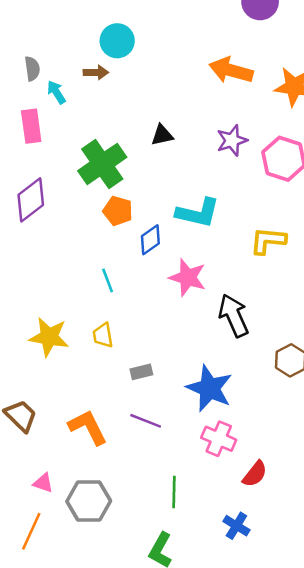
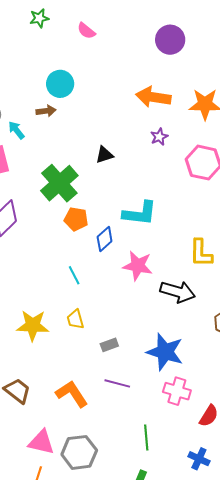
purple star: (232, 140) -> (159, 137), moved, size x0.7
yellow L-shape: (268, 241) -> (201, 253), moved, turned -88
black arrow: (234, 316) -> (178, 292), turned 136
pink triangle: (43, 483) -> (41, 442), size x1.6

